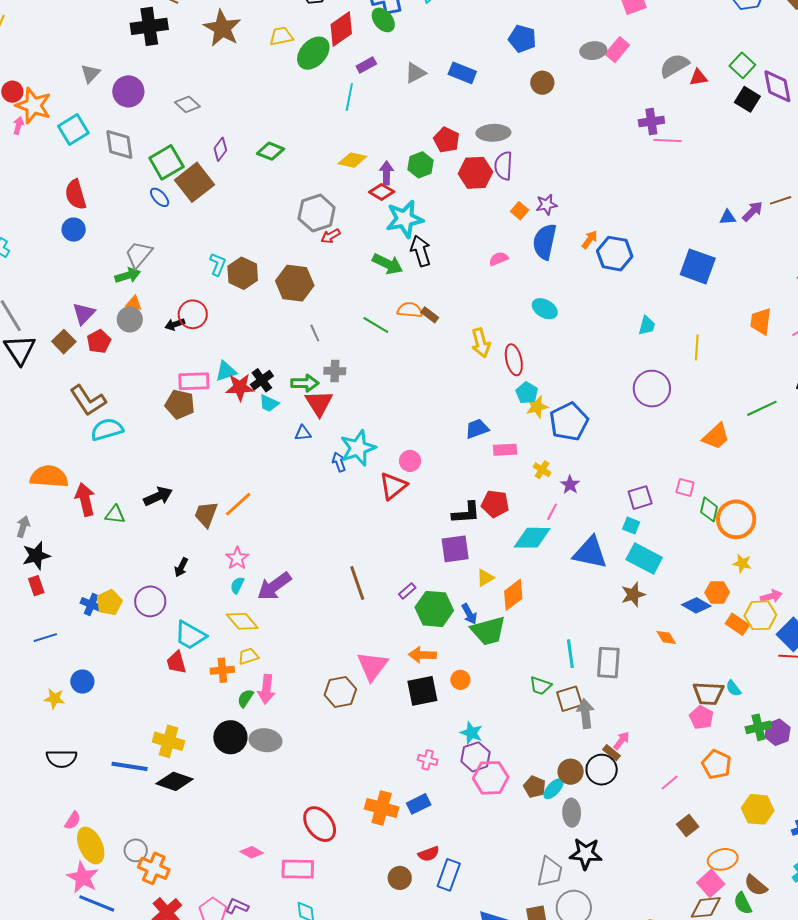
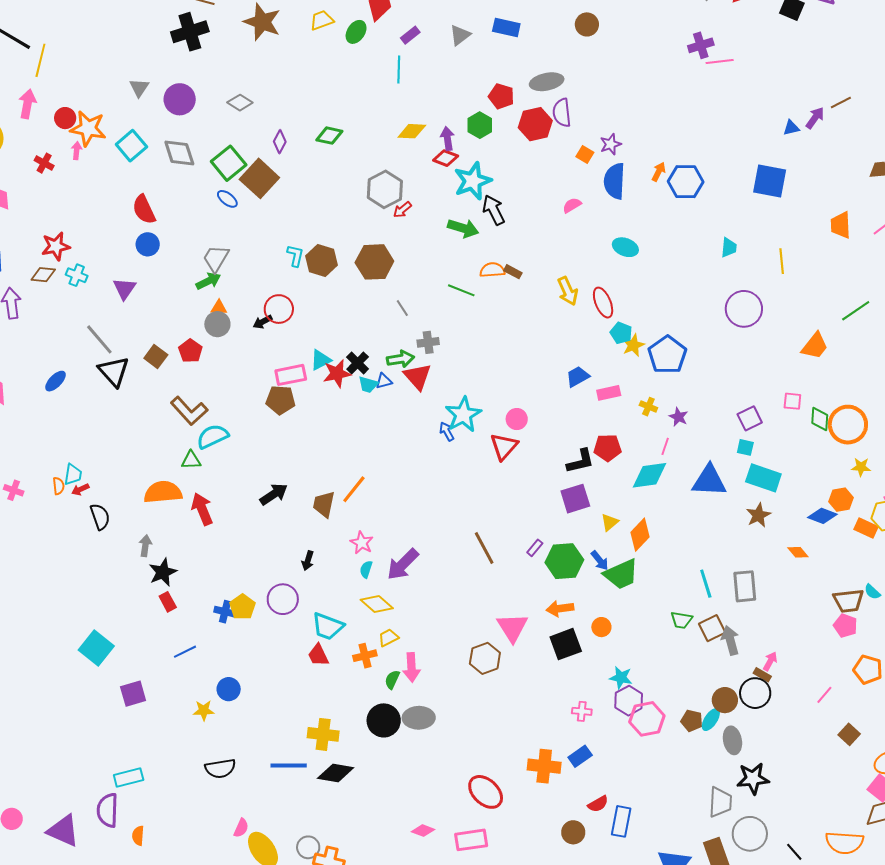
green ellipse: (313, 53) -> (356, 32), size x0.7
purple triangle: (84, 314) -> (124, 289), moved
blue triangle: (303, 433) -> (384, 381), moved
green triangle: (115, 514) -> (191, 460), moved

